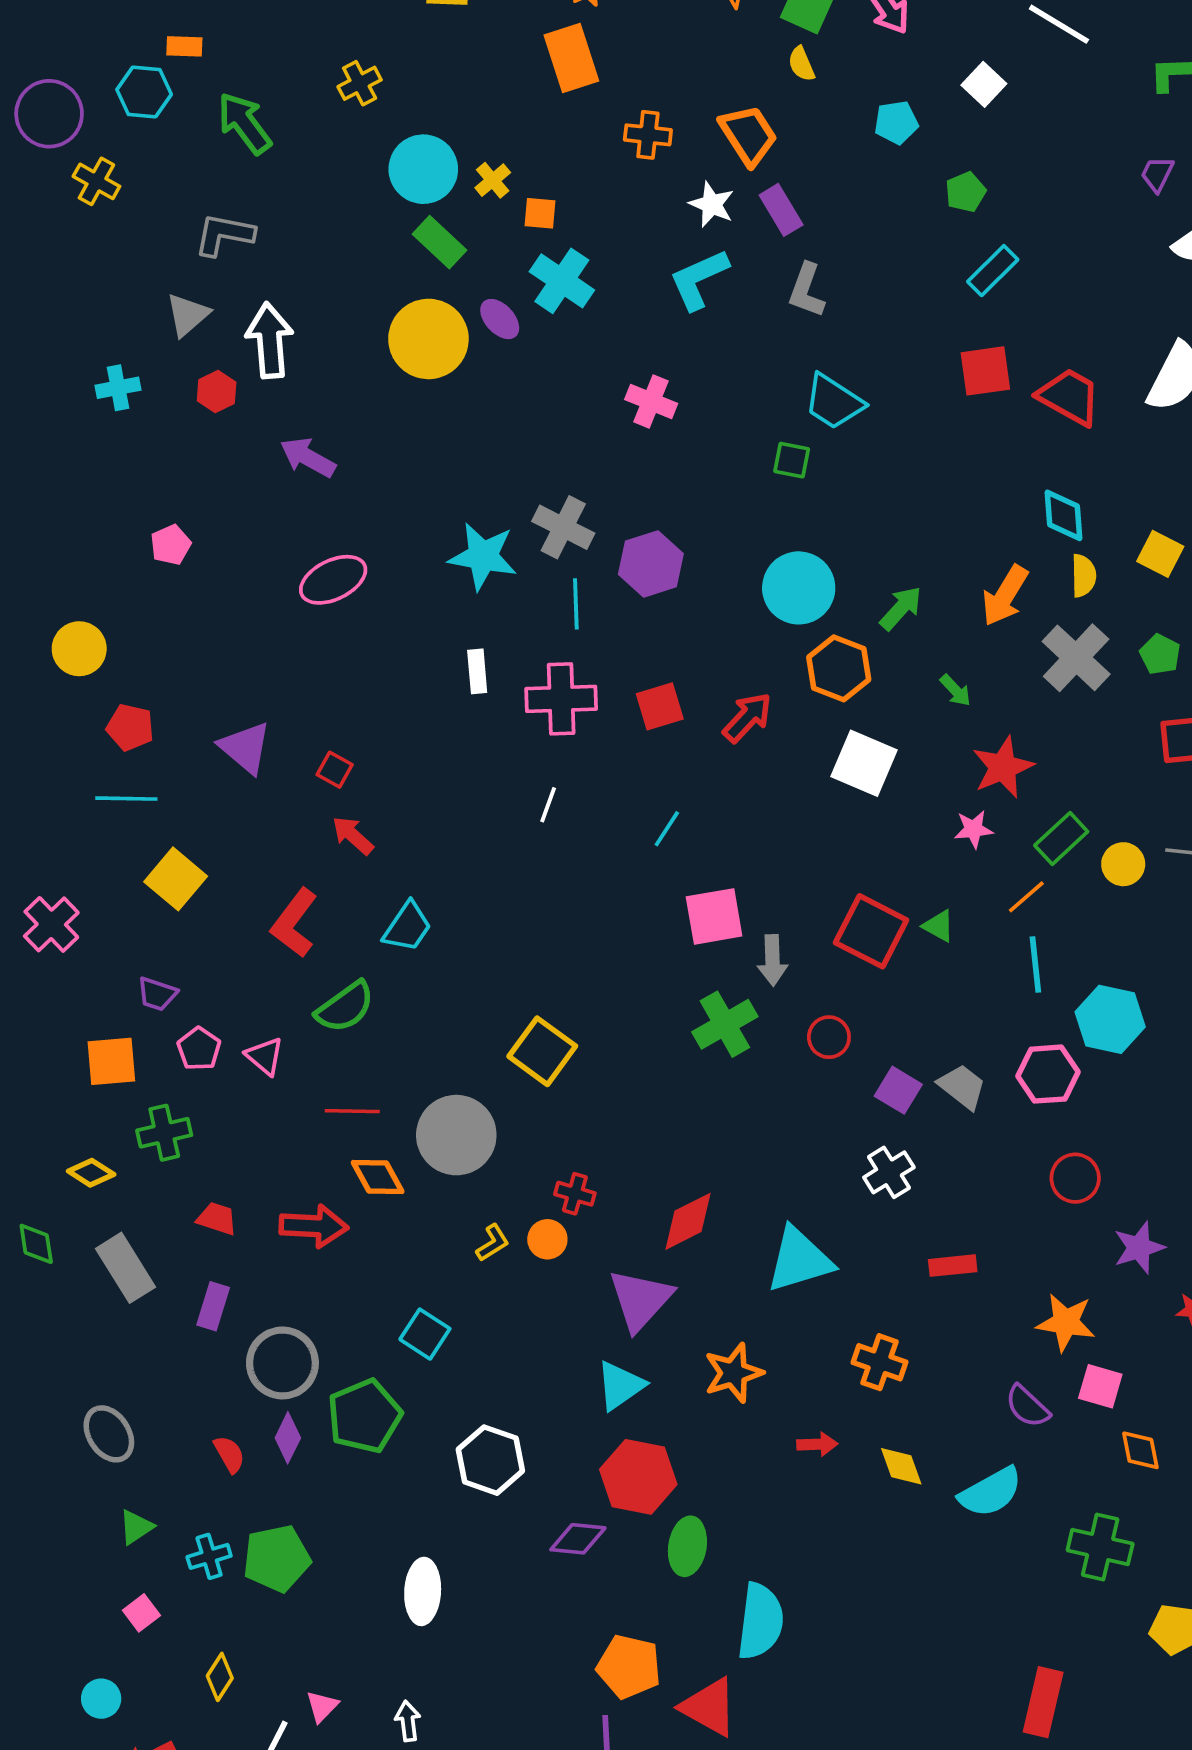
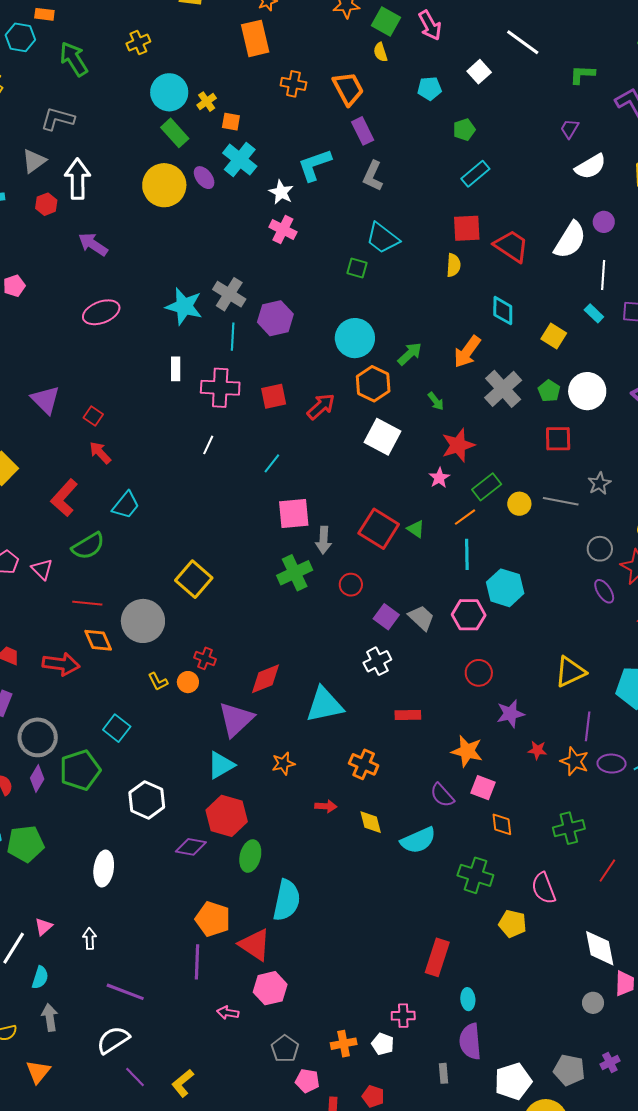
white star: (712, 204) -> (281, 192), moved
yellow semicircle: (1084, 576) -> (453, 265), moved
pink star: (974, 829) -> (439, 478), turned -30
yellow L-shape: (493, 1243) -> (158, 681), turned 90
orange star: (733, 1373) -> (283, 763), size x0.7

